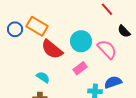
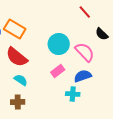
red semicircle: (52, 49) -> (17, 57), moved
blue semicircle: (113, 82) -> (83, 76), moved

